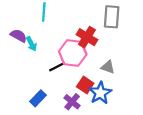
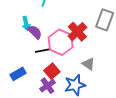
purple semicircle: (19, 36) -> (35, 32), moved
red square: (85, 85) -> (52, 71), moved

